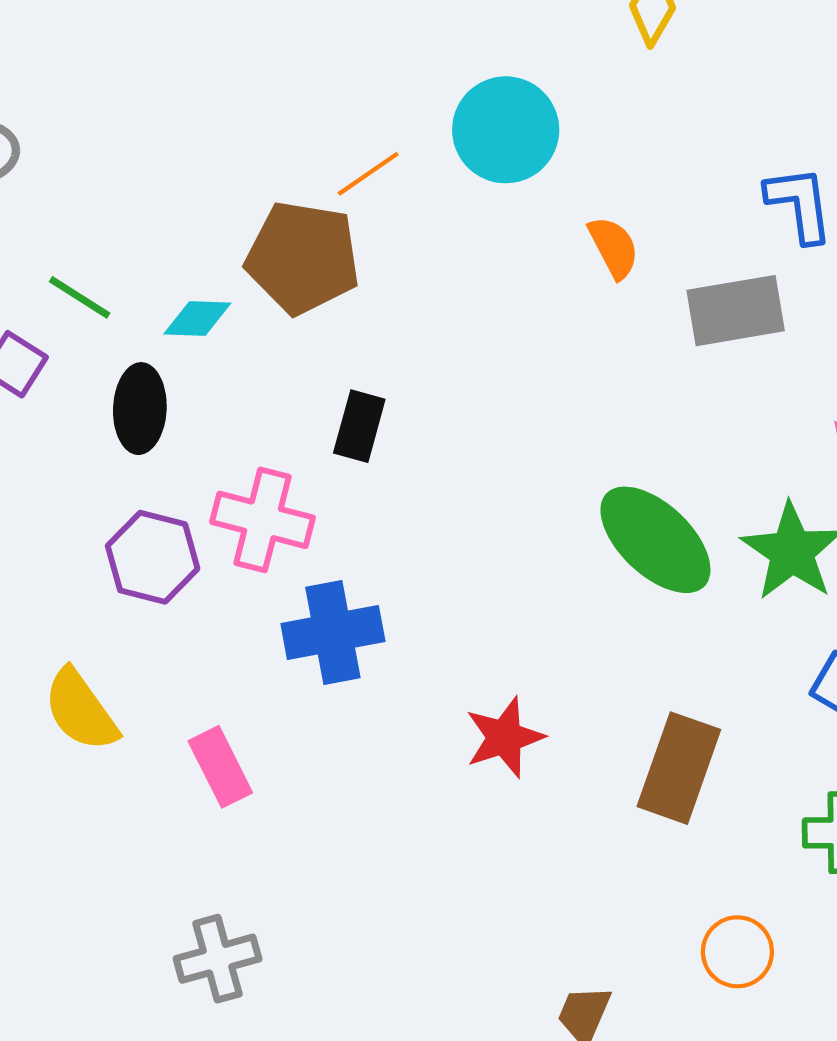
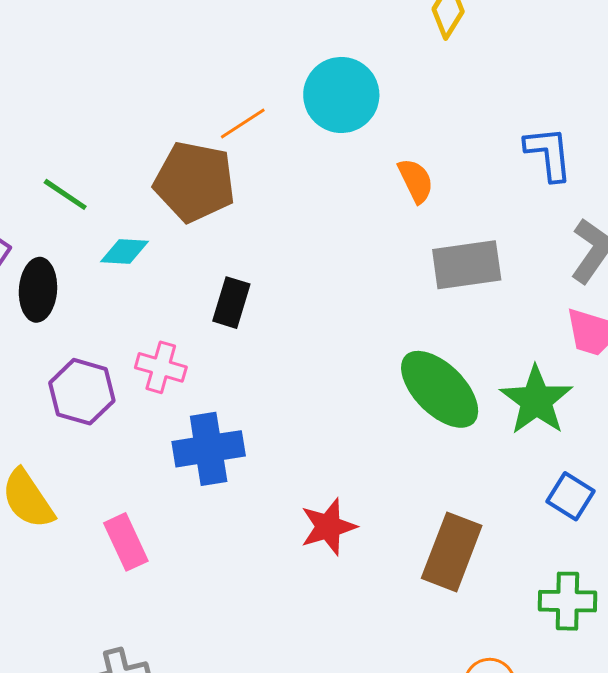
green line: (80, 297) -> (65, 194), moved
gray rectangle: (736, 311) -> (467, 265), moved
cyan diamond: (197, 319) -> (124, 252), moved
black ellipse: (140, 409) -> (38, 290), moved
pink cross: (263, 520) -> (161, 367), size x0.7

